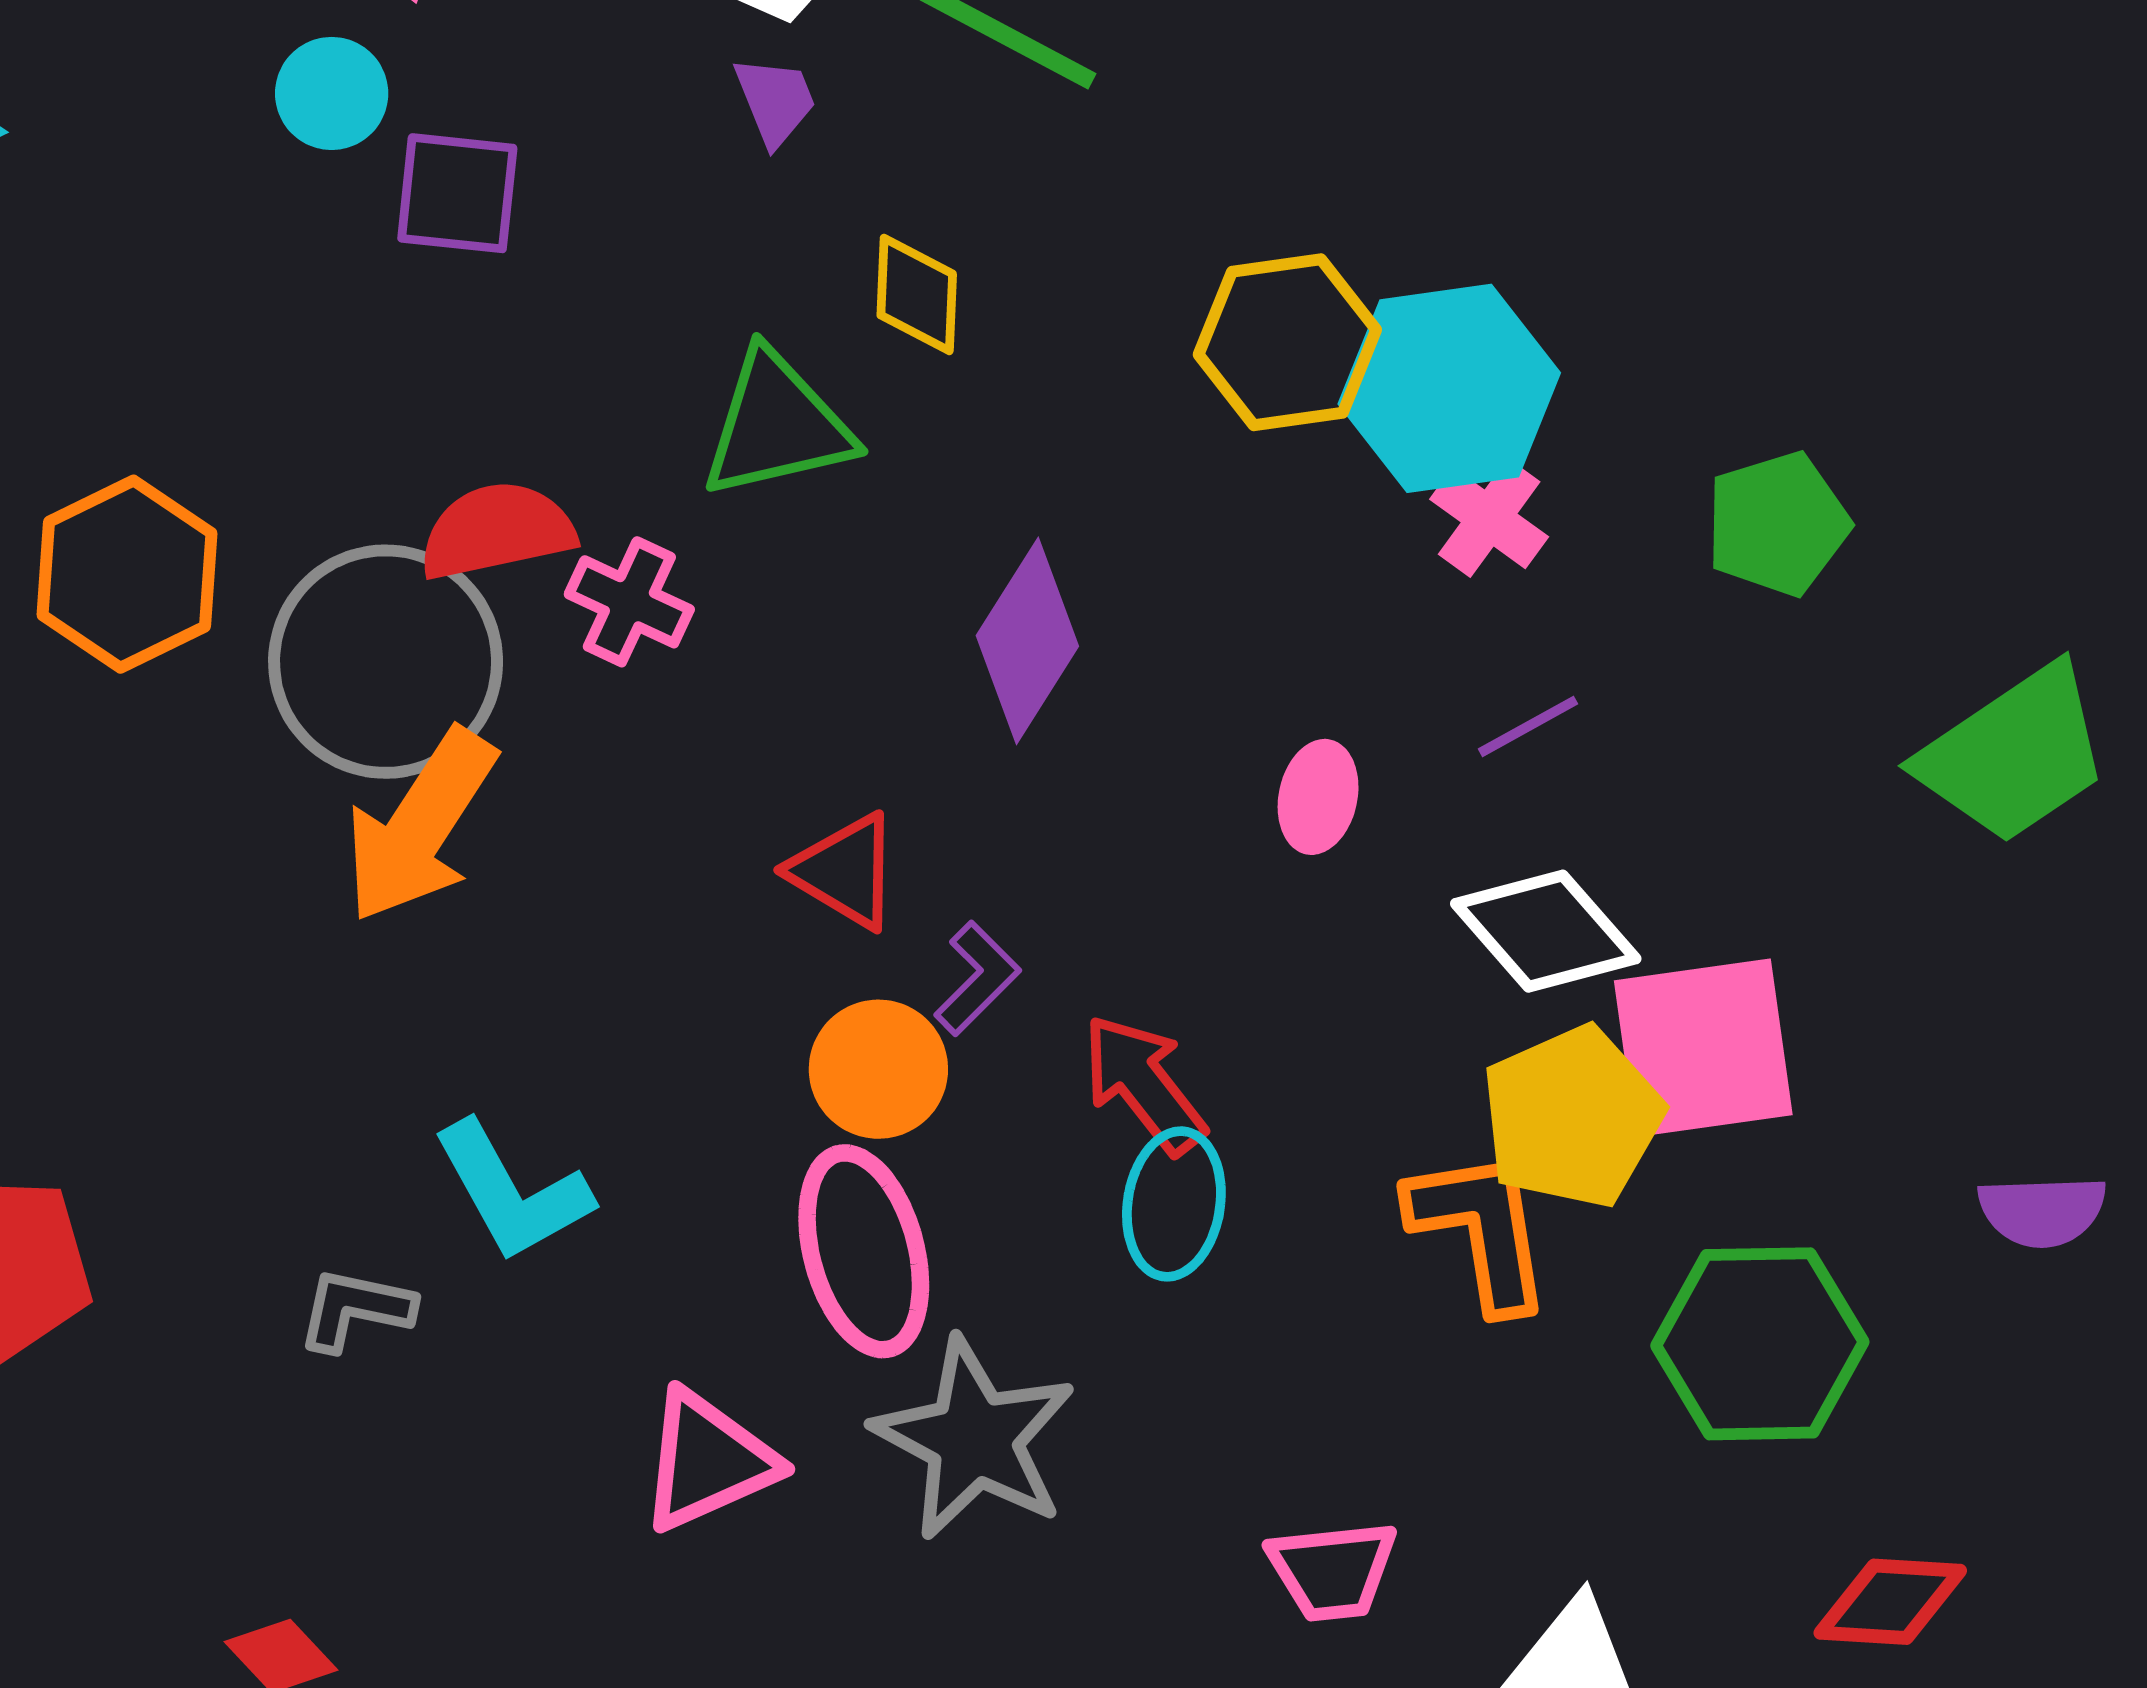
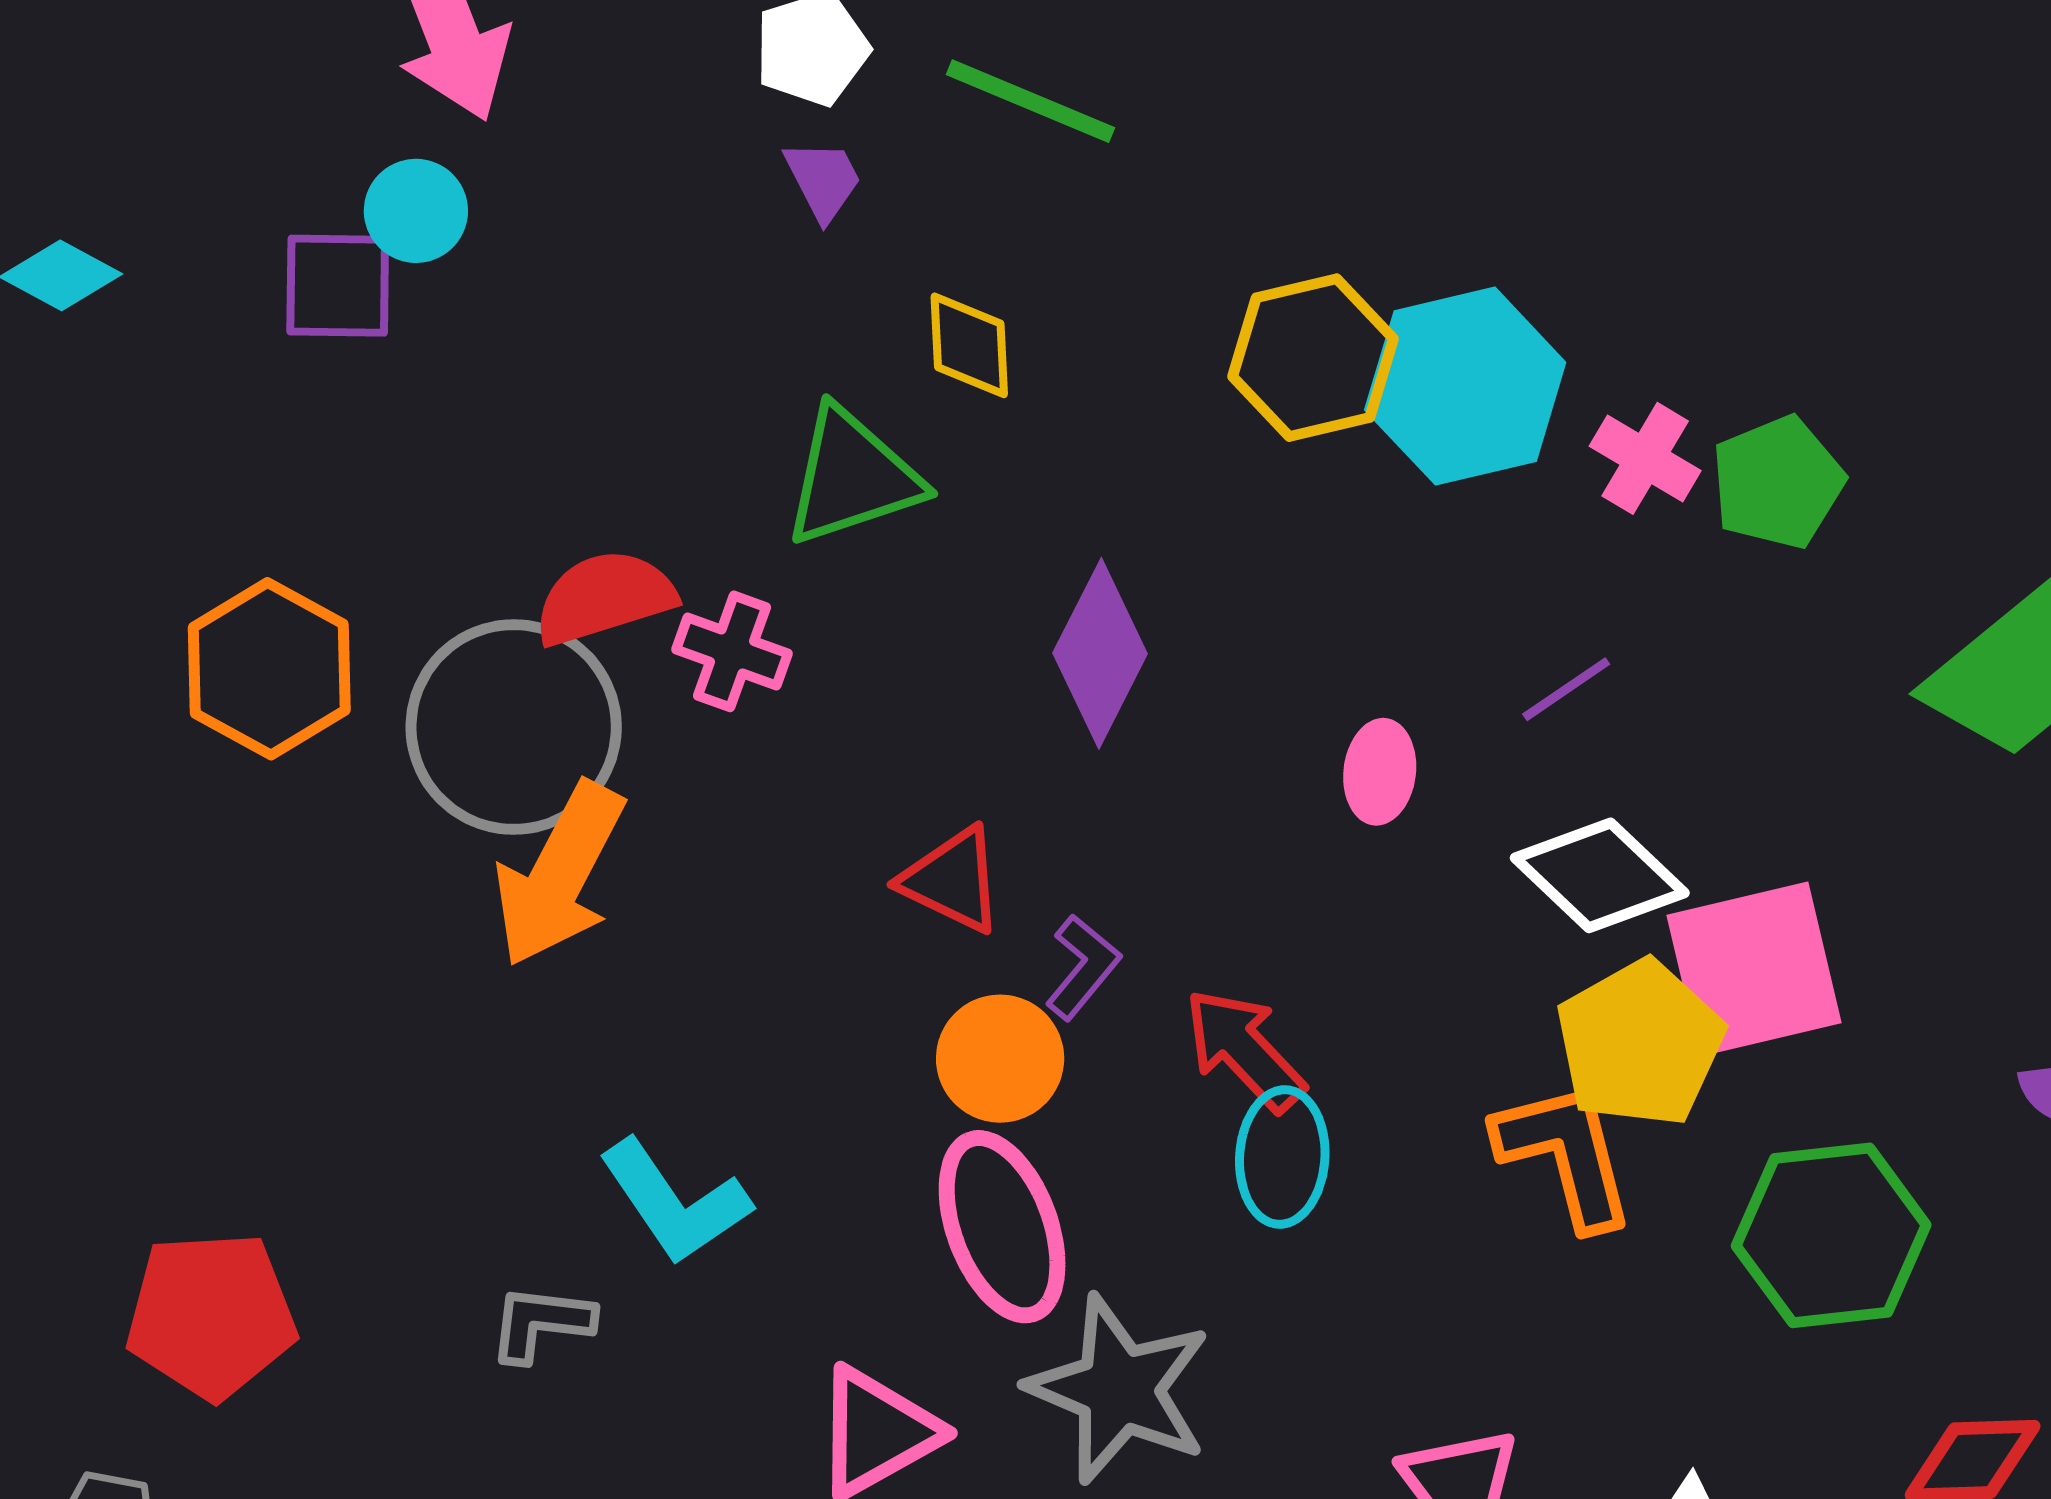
purple square: (457, 193) -> (338, 286), moved
pink cross: (1489, 518) -> (1645, 458), moved

